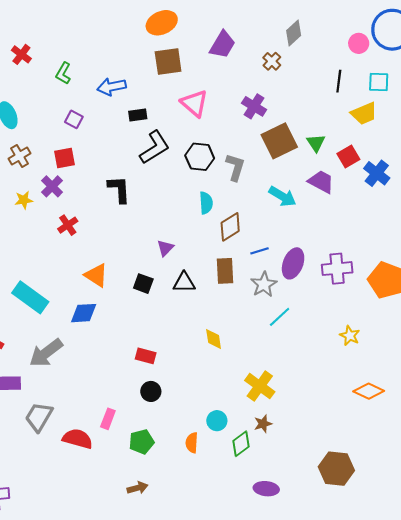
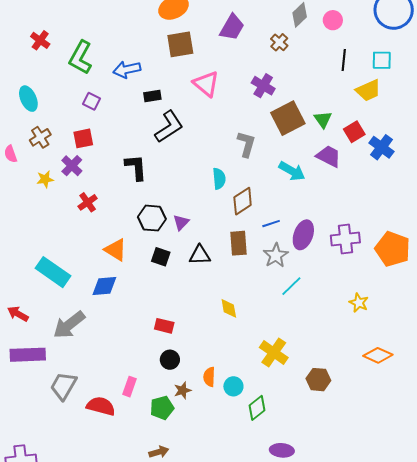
pink circle: (359, 43) -> (333, 20), moved
green L-shape: (63, 73) -> (81, 57), size x1.6
black hexagon: (200, 157) -> (152, 218), moved
brown star: (263, 424) -> (183, 390), moved
orange semicircle: (192, 443) -> (209, 377), moved
brown hexagon: (336, 469) -> (318, 380), moved, size x0.7

